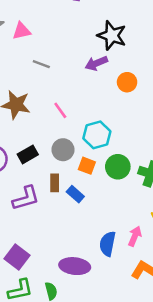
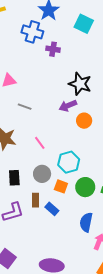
orange circle: (127, 82) -> (84, 121), moved
black rectangle: (28, 154) -> (14, 178), turned -63
blue semicircle: (108, 244) -> (86, 222), moved

